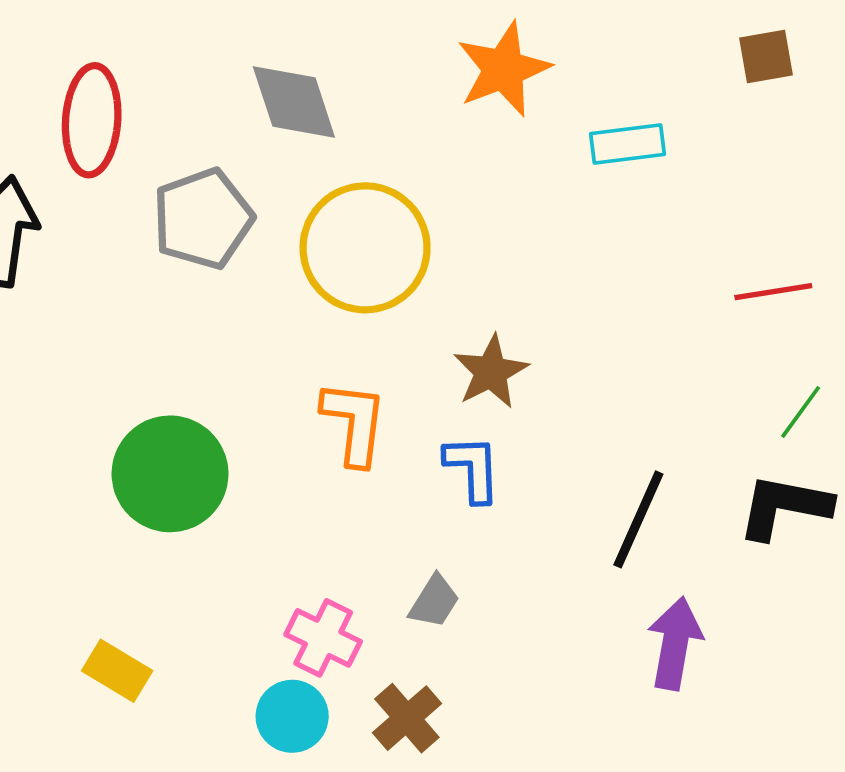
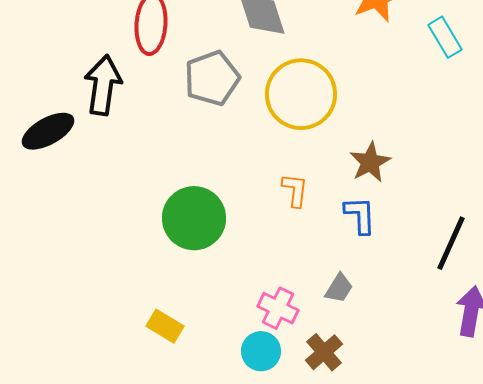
cyan rectangle: (627, 144) -> (445, 37), turned 66
orange L-shape: (354, 423) -> (295, 190), size x0.7

